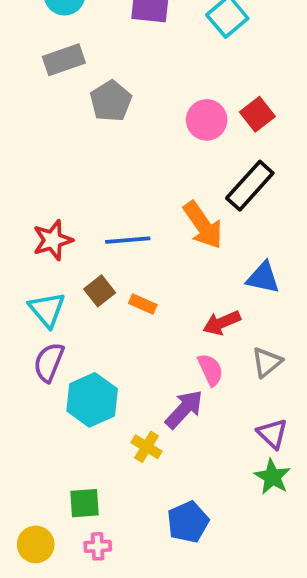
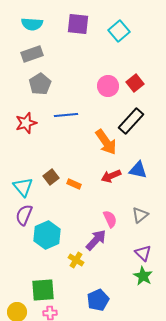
gray pentagon: (111, 101) -> (40, 84), moved
red star: (53, 240) -> (26, 123), moved
blue line: (128, 240) -> (66, 115), moved
red arrow: (222, 323) -> (111, 176), moved
green square: (85, 503) -> (43, 290), size x1.4

